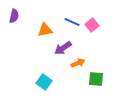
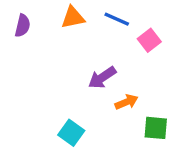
blue line: (72, 22) -> (117, 19), moved
orange triangle: (45, 30) -> (73, 17), moved

